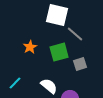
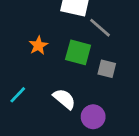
green square: (59, 52) -> (78, 52), turned 30
gray square: (80, 64) -> (107, 69), turned 32

